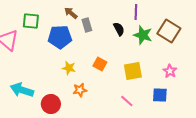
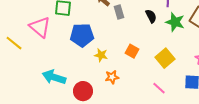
blue pentagon: (60, 37) -> (82, 35), moved
yellow square: (133, 71) -> (165, 58), turned -30

